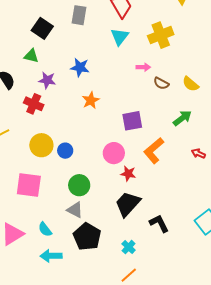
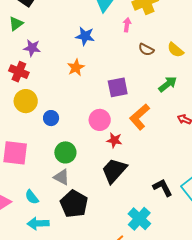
green triangle: (31, 56) -> (16, 24), turned -49
blue star: (80, 67) -> (85, 36), moved
pink arrow: (143, 67) -> (127, 25), moved, turned -80
yellow circle: (41, 145) -> (26, 101), moved
black L-shape: (159, 223) -> (163, 188), moved
cyan cross: (129, 247) -> (139, 219), moved, size x1.6

